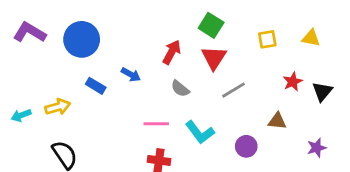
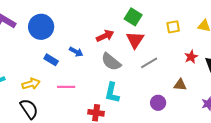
red arrow: (172, 52) -> (105, 36), turned 36
gray semicircle: (180, 89) -> (111, 62), size x1.5
yellow arrow: (58, 107) -> (31, 84), moved
pink line: (156, 124) -> (66, 87), moved
cyan L-shape: (200, 132) -> (112, 93), moved, turned 50

